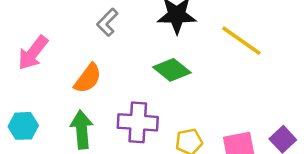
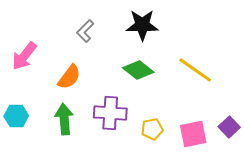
yellow line: (241, 41) -> (195, 70), moved

